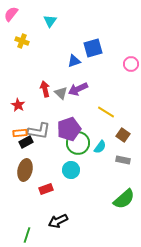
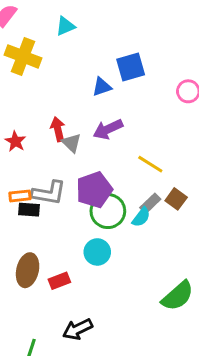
cyan triangle: (50, 21) -> (65, 26), turned 32
yellow cross: (22, 41) -> (23, 56), size x1.6
gray triangle: (61, 93) -> (71, 143), moved
red star: (18, 105) -> (15, 141), moved
black rectangle: (26, 142) -> (29, 210), turned 32
gray rectangle: (123, 160) -> (150, 203), moved, turned -56
brown ellipse: (25, 170) -> (28, 270), moved

